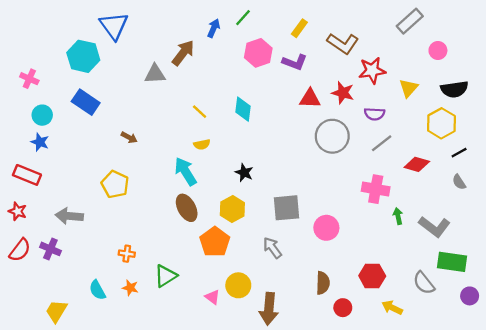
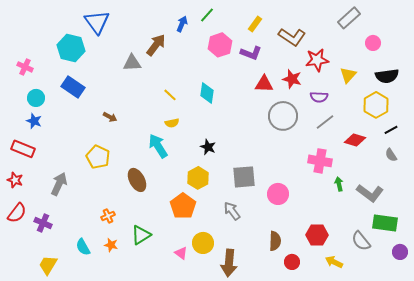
brown ellipse: (187, 208) -> (137, 180), moved
gray arrow: (69, 216) -> (59, 184), turned 110
purple cross: (50, 249) -> (43, 223), moved
orange cross: (127, 254) -> (108, 216), turned -32

